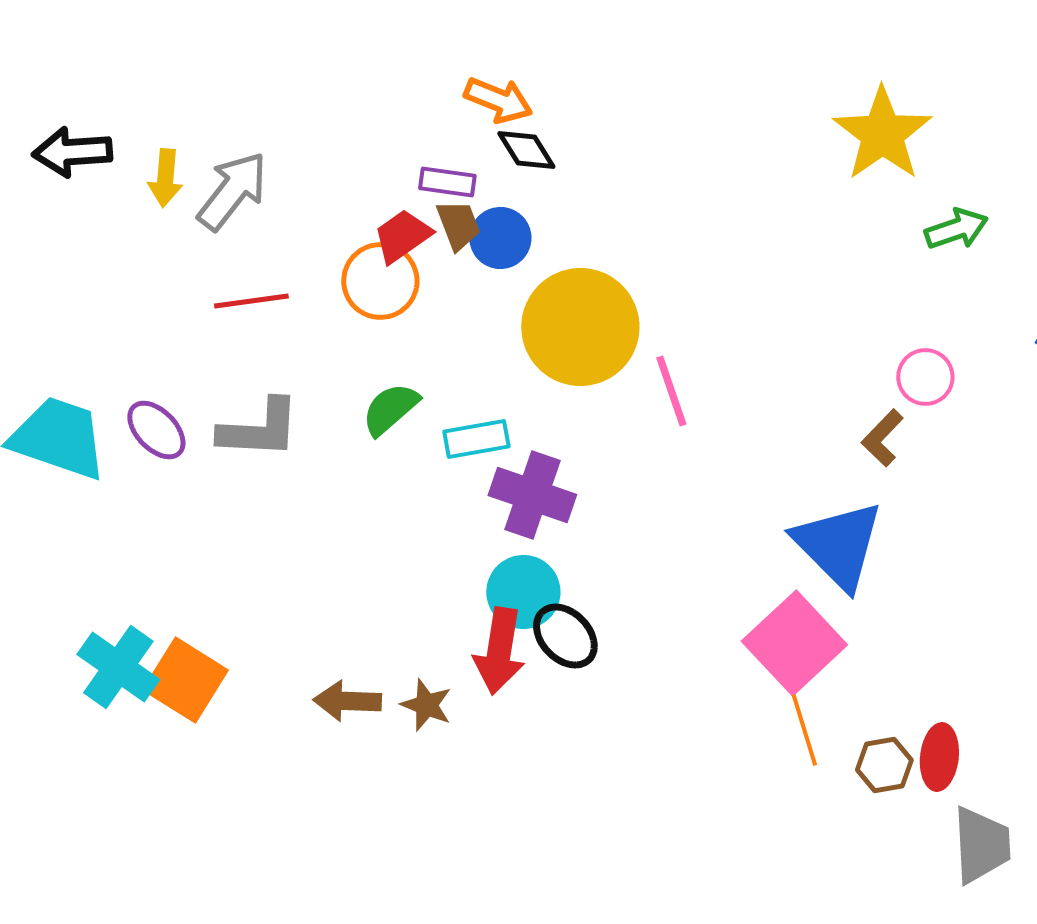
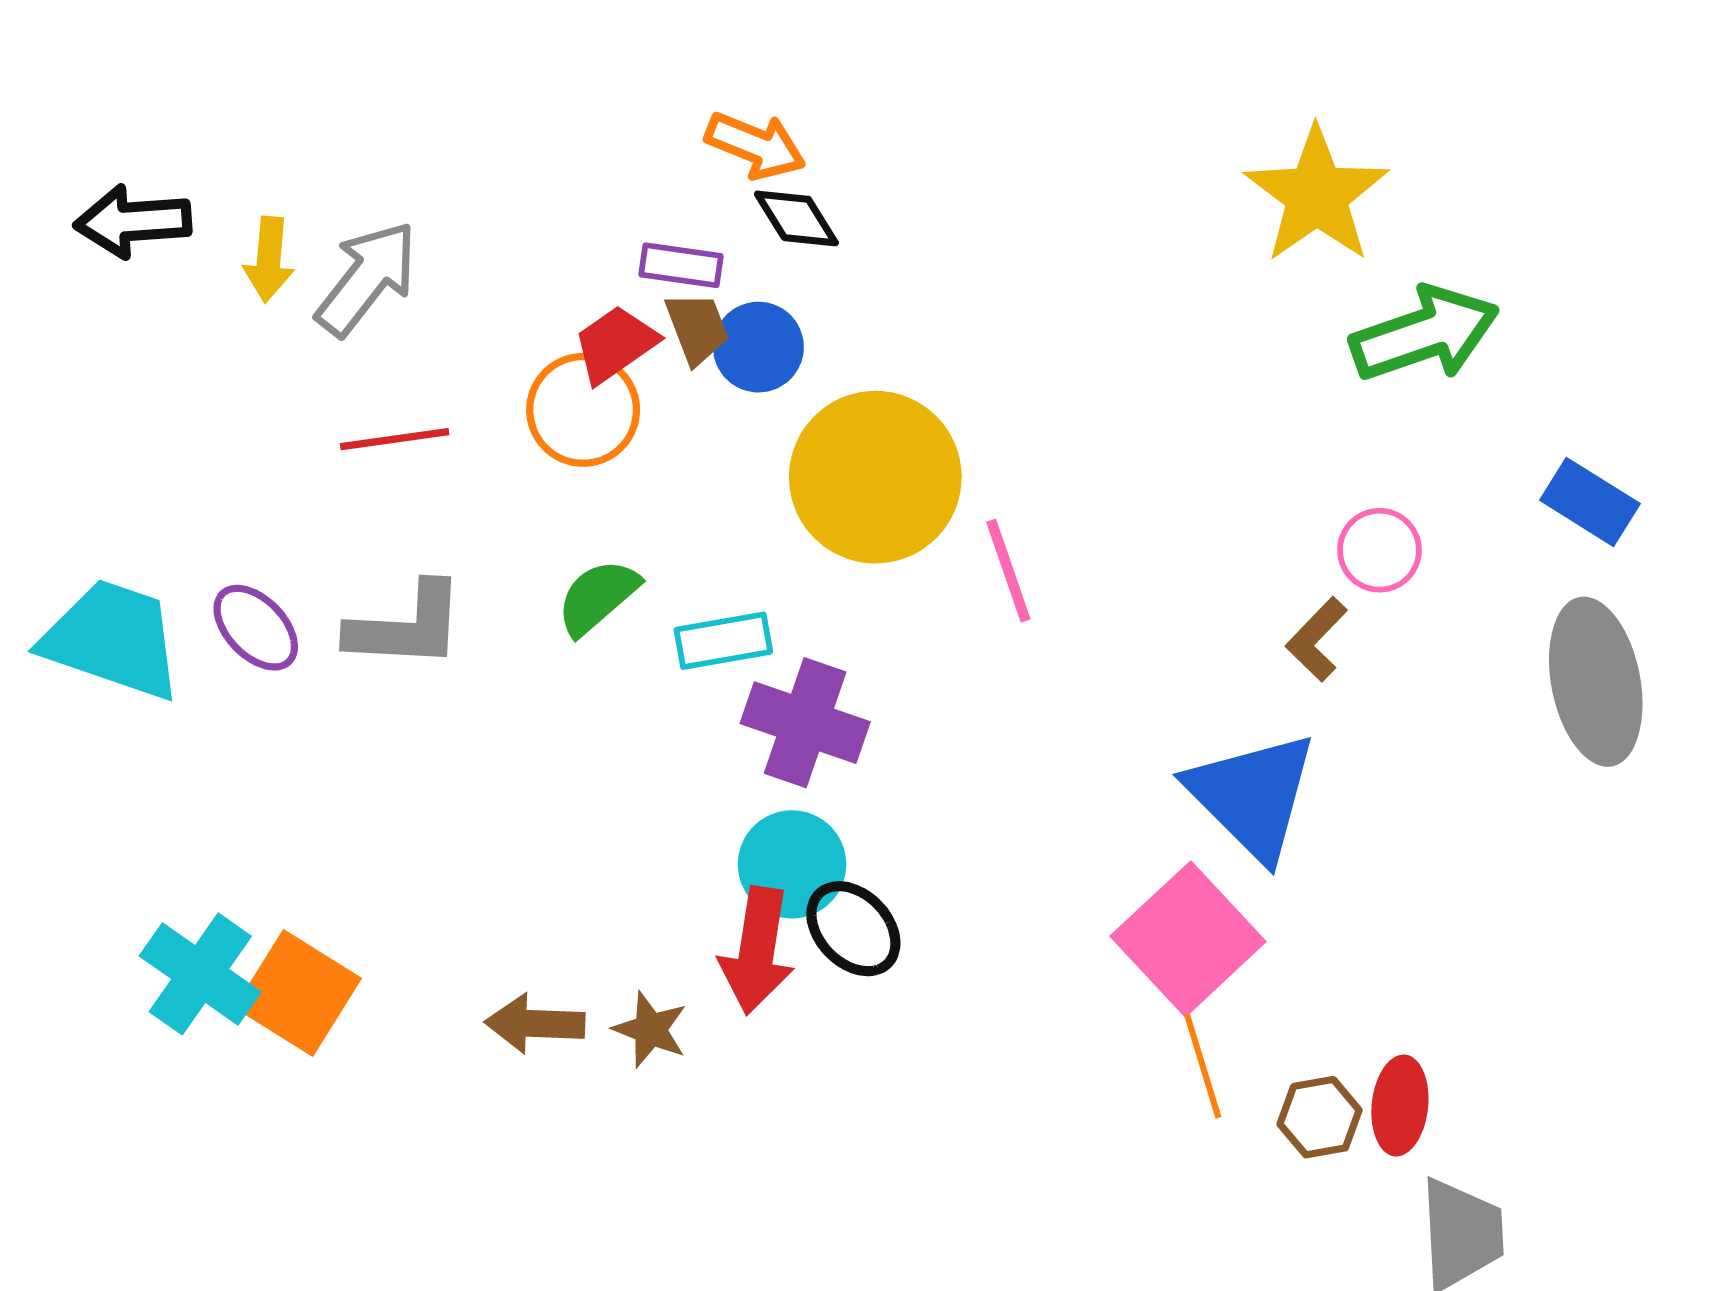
green arrow: (956, 229) -> (1425, 334), size x1.6

